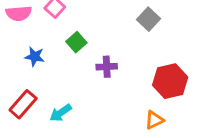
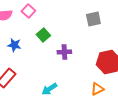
gray square: (148, 19) -> (93, 19), turned 35
cyan arrow: (61, 113) -> (49, 89), moved

